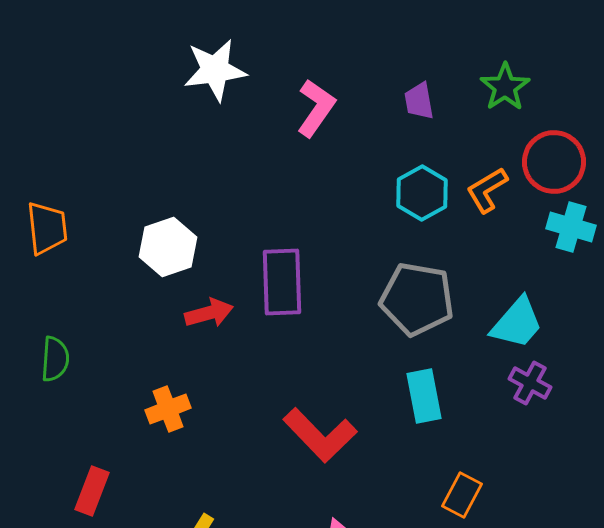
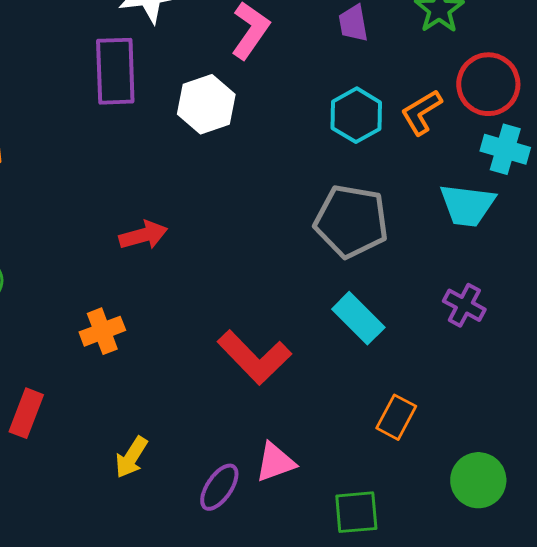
white hexagon: (168, 247) -> (206, 104), moved
purple rectangle: (282, 282) -> (115, 71), moved
cyan trapezoid: (517, 323) -> (467, 205), moved, turned 56
cyan rectangle: (424, 396) -> (358, 318), turned -34

